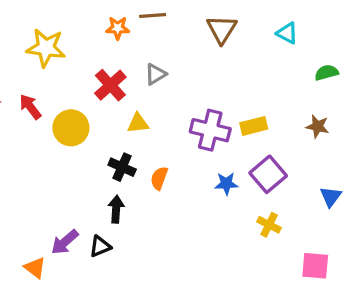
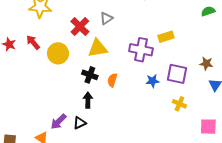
yellow triangle: (138, 123) -> (98, 48), size x1.5
yellow rectangle: (254, 126) -> (166, 37), moved
brown star: (318, 126) -> (206, 64), moved
purple square: (268, 174) -> (177, 74), turned -35

